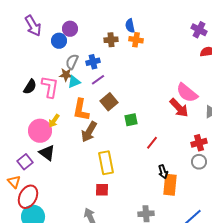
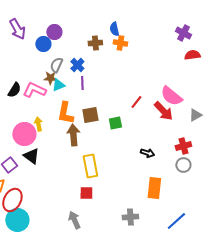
blue cross: (93, 62) -> (77, 65), turned -32
purple line: (98, 80) -> (82, 83), turned -56
pink L-shape: (50, 87) -> (34, 90), turned -75
brown square: (109, 102) -> (90, 115), moved, turned 30
yellow arrow: (54, 121) -> (38, 124), turned 136
brown arrow: (89, 132) -> (73, 135), turned 145
red line: (152, 143) -> (136, 102), moved
black arrow: (163, 172) -> (147, 153), moved, turned -56

